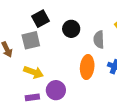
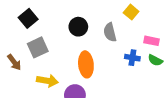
black square: (40, 19) -> (28, 18), moved
orange ellipse: (87, 67) -> (86, 64), moved

